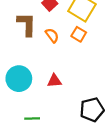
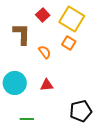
orange semicircle: (52, 35) -> (45, 52), moved

